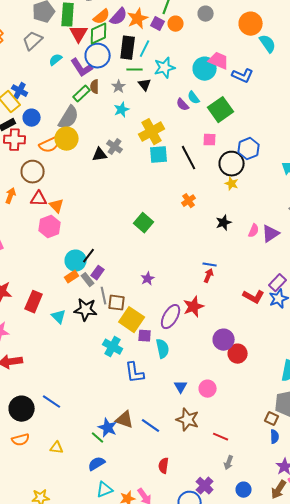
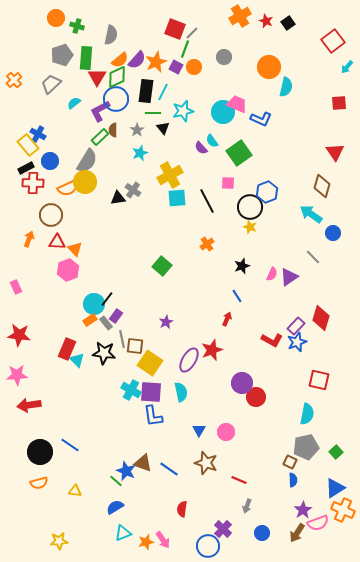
cyan semicircle: (268, 44) -> (286, 87), turned 48
purple L-shape: (82, 68) -> (100, 111), turned 95
blue line: (210, 265) -> (237, 296), moved, turned 48
red rectangle: (34, 302) -> (67, 349), moved
purple square: (145, 336) -> (151, 392), moved, size x1.6

